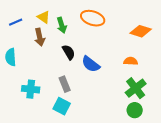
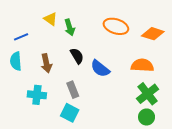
orange ellipse: (93, 18) -> (116, 26), moved
blue line: (16, 22) -> (21, 37), moved
brown arrow: (40, 37) -> (46, 63), moved
orange semicircle: (131, 61) -> (142, 65), size x1.5

